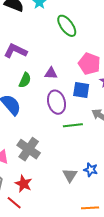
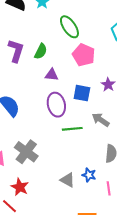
purple L-shape: (15, 51) -> (16, 51), turned 80
pink pentagon: (89, 64) -> (84, 55), moved
green semicircle: (25, 80) -> (41, 51), moved
gray triangle: (70, 175) -> (67, 180), turned -35

